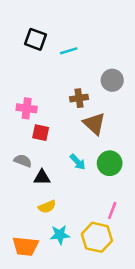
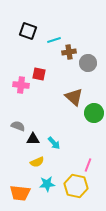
brown cross: (79, 98) -> (69, 52), moved
red square: (41, 133) -> (39, 74), moved
cyan arrow: (78, 162) -> (54, 143), moved
green circle: (110, 163) -> (94, 113), moved

